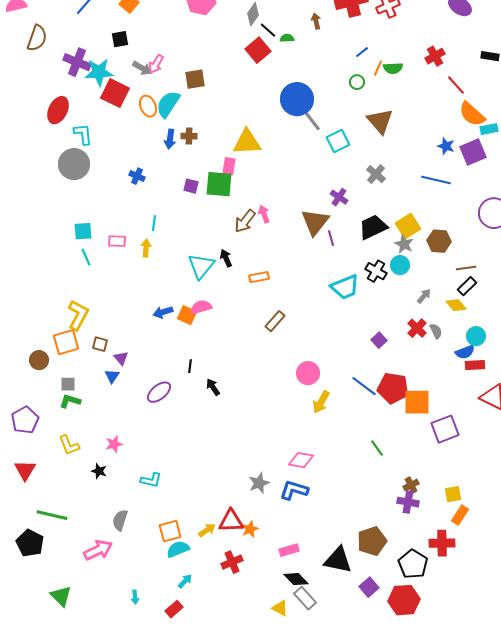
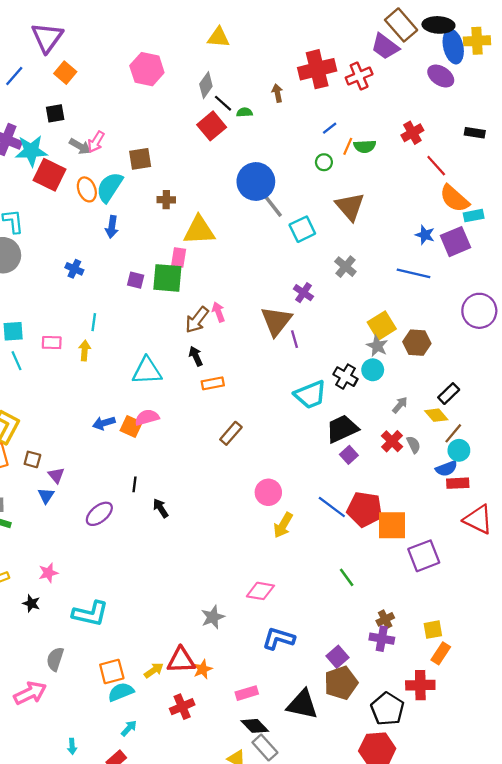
brown cross: (189, 136) -> (166, 200), moved
black trapezoid: (373, 227) -> (342, 429), moved
black arrow: (226, 258) -> (196, 356), moved
cyan triangle: (201, 266) -> (147, 371), turned 48
brown line: (466, 268) -> (453, 433), moved, turned -42
cyan L-shape: (151, 480) -> (90, 614), size x1.5
blue L-shape: (294, 490) -> (279, 639), moved
purple square: (369, 587) -> (338, 657), moved

